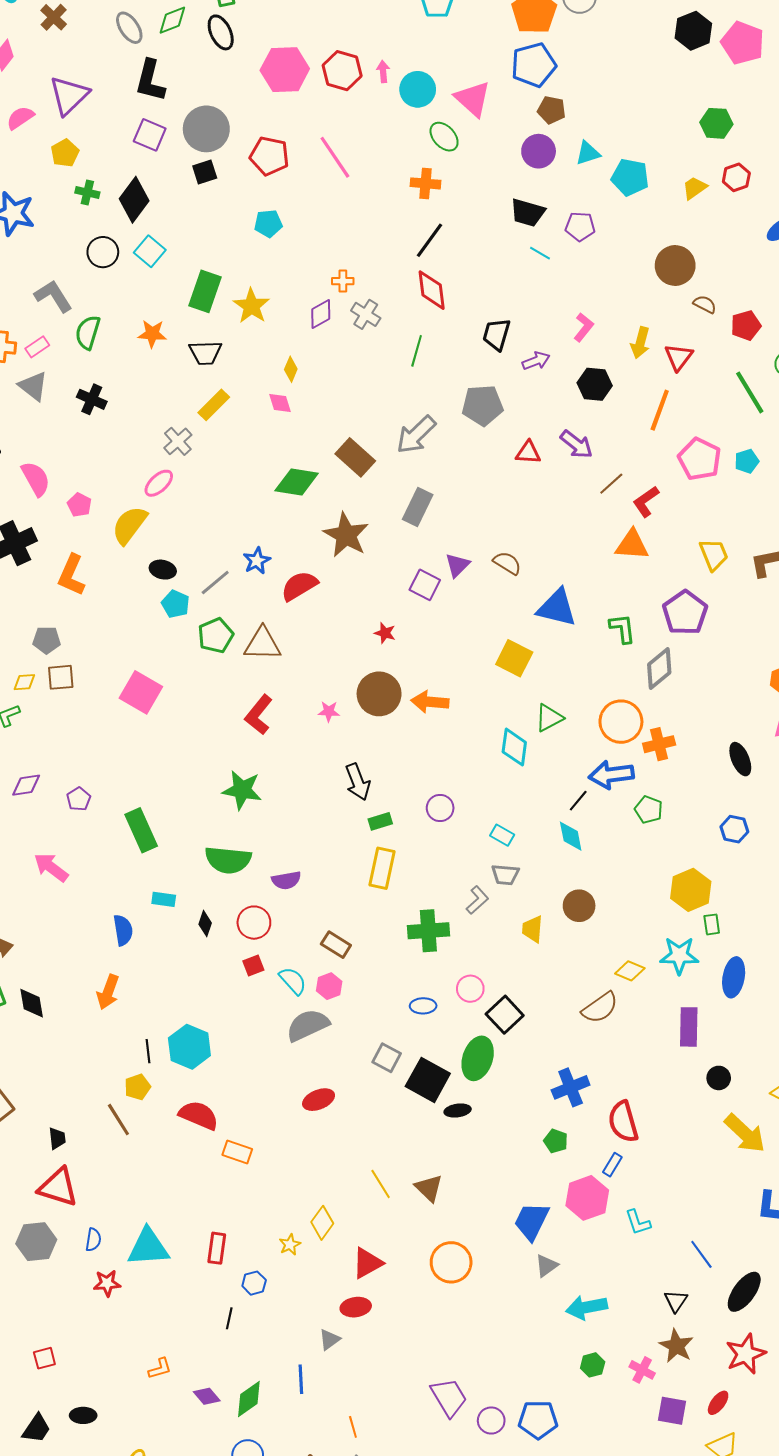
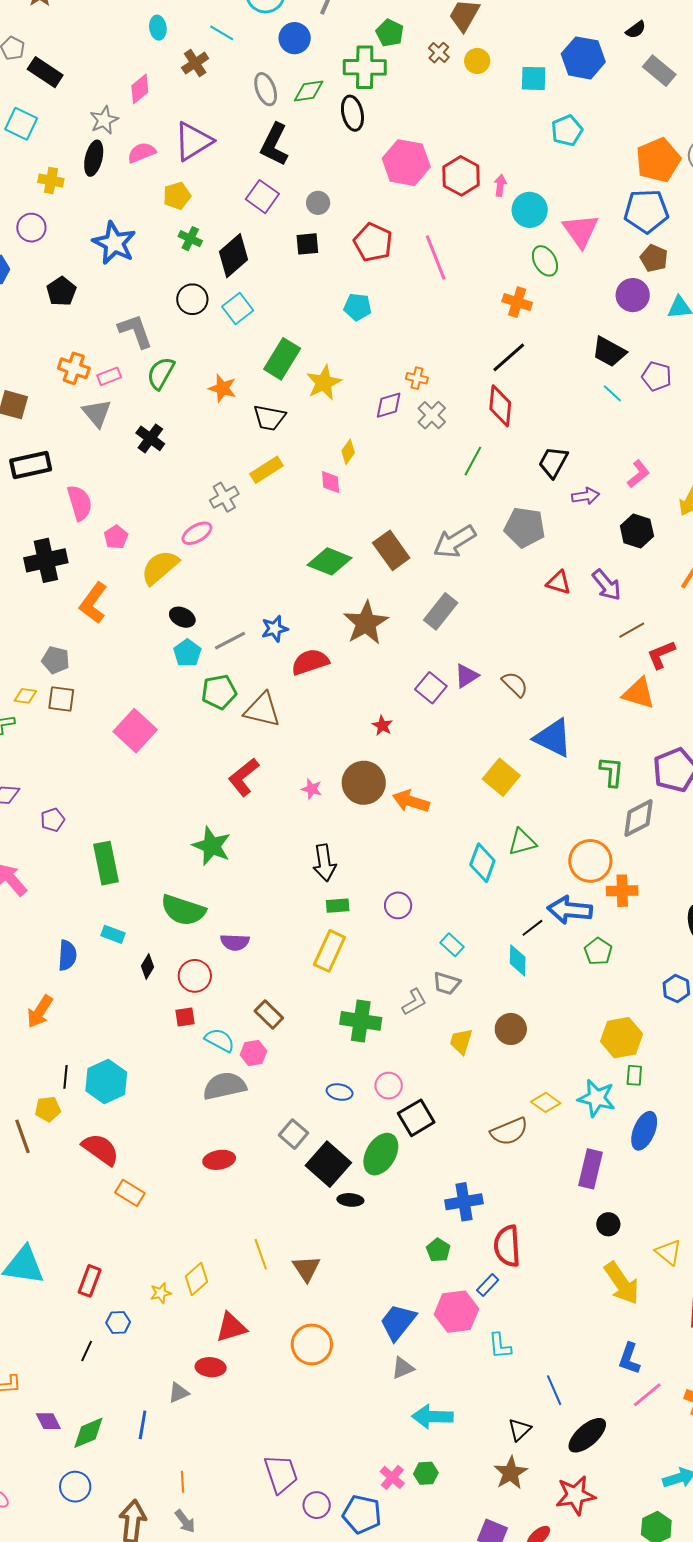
gray circle: (206, 129) -> (318, 203), size x0.5
cyan semicircle: (293, 981) -> (220, 1040), turned -32
pink cross: (642, 1370) -> (392, 1477), moved

